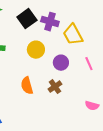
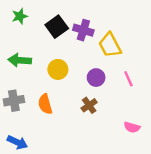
yellow circle: (36, 50) -> (58, 69), moved
orange semicircle: (27, 86) -> (45, 104), moved

